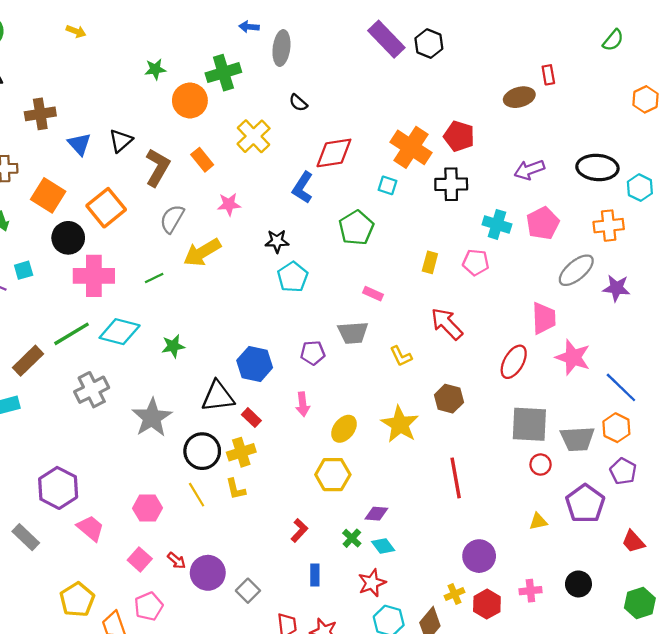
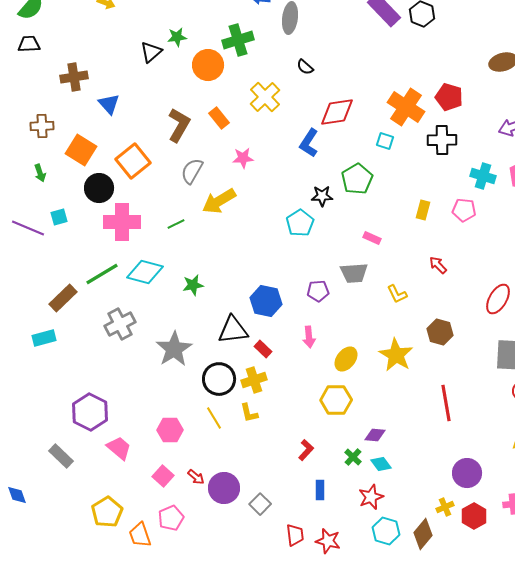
black triangle: (121, 141) -> (151, 52), moved
black star: (277, 241) -> (322, 196), moved
red arrow: (447, 324) -> (438, 265), size x0.6

